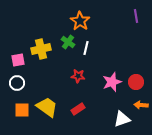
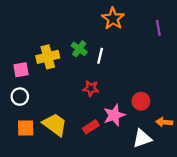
purple line: (136, 16) -> (158, 28), moved
orange star: (80, 21) -> (113, 19), moved
pink star: (112, 82) -> (114, 115), moved
red circle: (136, 82) -> (141, 101), moved

